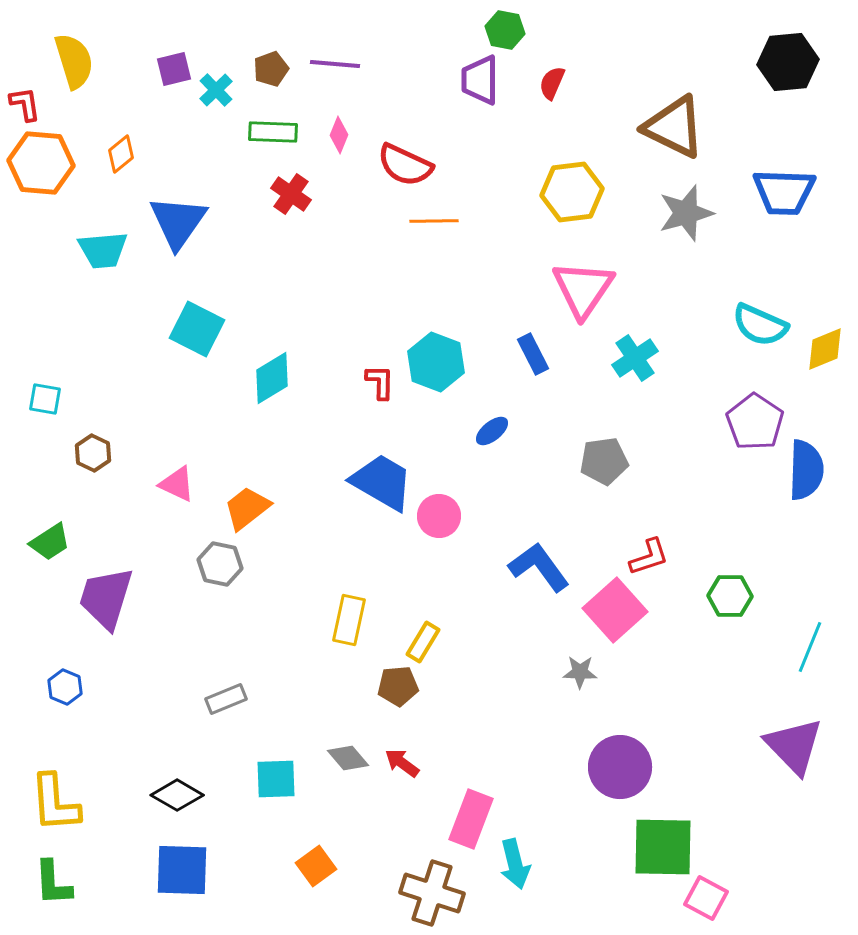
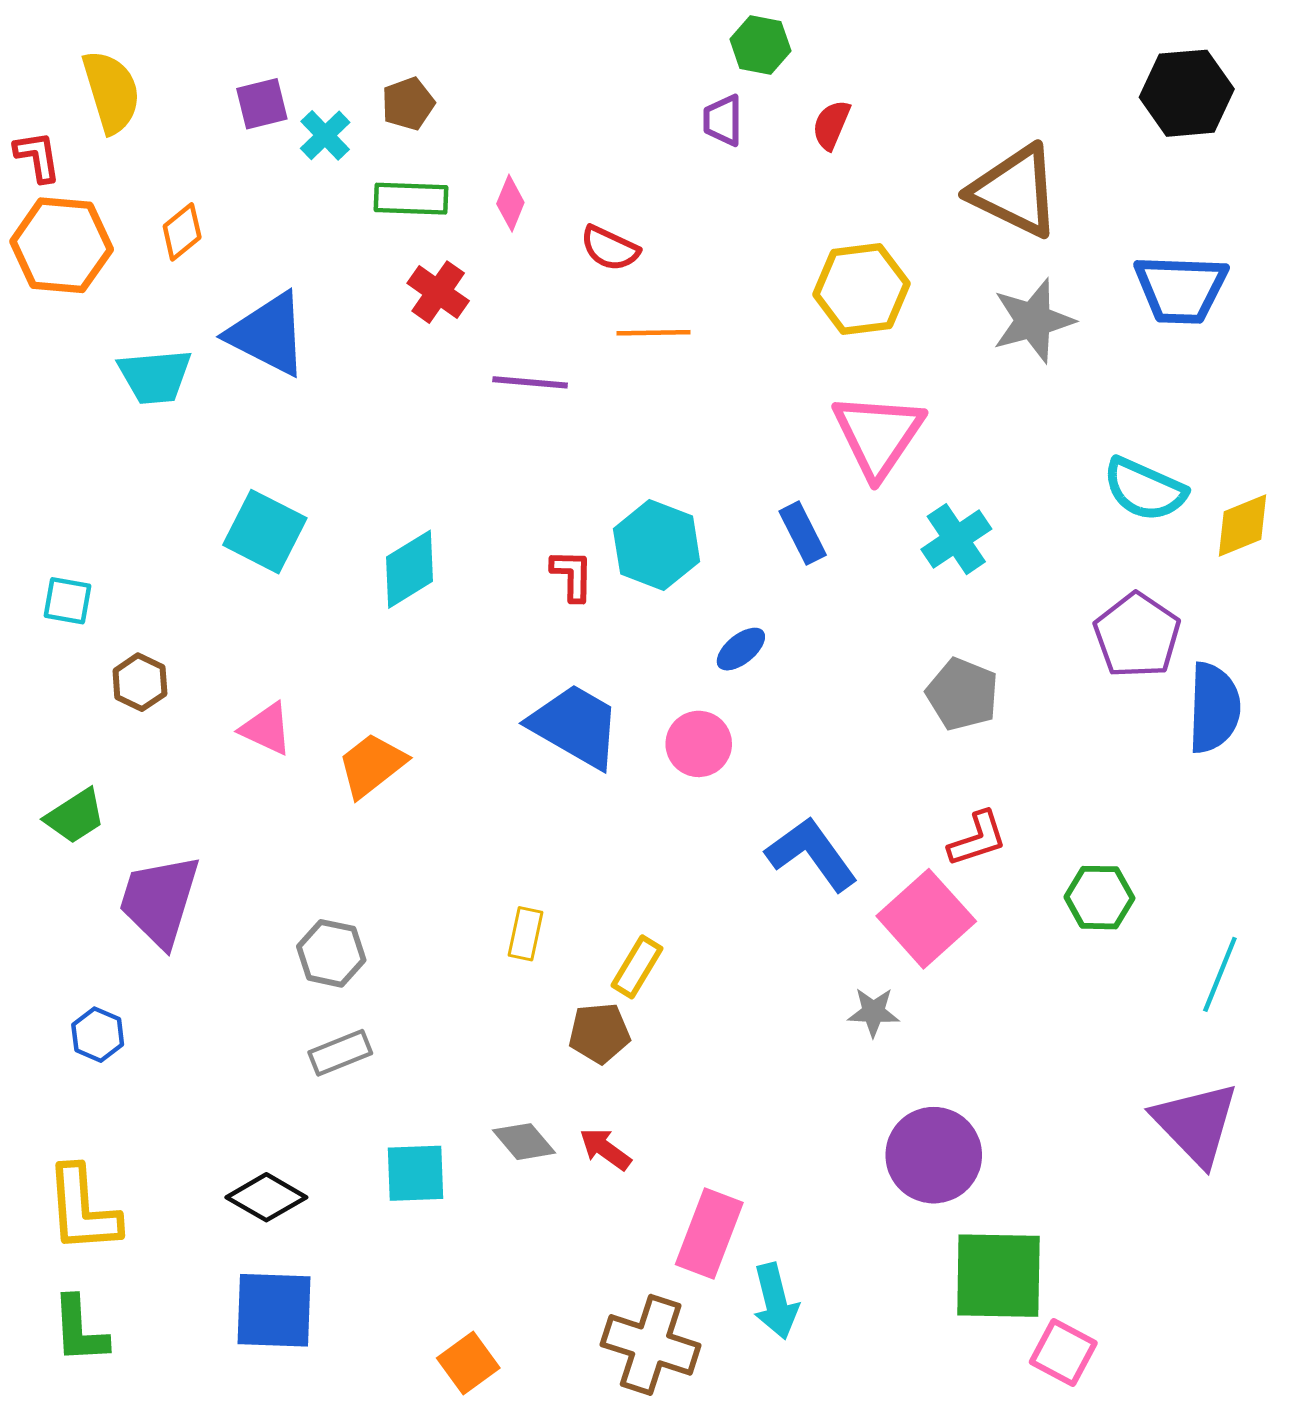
purple line: (335, 64) -> (530, 382), moved
purple trapezoid: (480, 80) -> (723, 120), size x0.7
red semicircle: (405, 165) -> (610, 248), size x0.7
blue triangle: (178, 222) -> (268, 334), turned -38
cyan square: (197, 329) -> (265, 532), moved
gray pentagon: (604, 461) -> (962, 694), moved, turned 30
pink circle: (439, 516) -> (699, 744), moved
gray hexagon: (220, 564) -> (331, 953), moved
yellow rectangle: (349, 620) -> (525, 934), size x0.7
orange square: (316, 866) -> (468, 1363), moved

